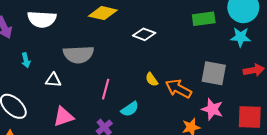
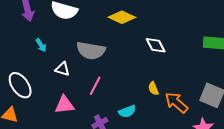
white diamond: (144, 34) -> (156, 45), turned 30
cyan arrow: (26, 60) -> (41, 45), turned -32
pink line: (106, 89) -> (95, 86), moved

